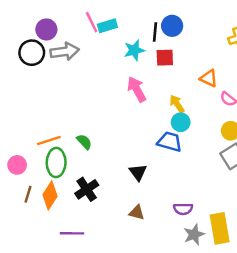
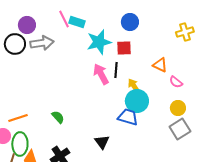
cyan rectangle: (107, 26) -> (77, 22), turned 35
black line: (155, 32) -> (116, 70), moved
cyan star: (134, 50) -> (99, 42), size x1.4
cyan circle: (181, 122) -> (137, 101), size x1.5
orange line: (49, 141) -> (18, 118), moved
green ellipse: (56, 163) -> (20, 144), moved

